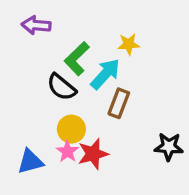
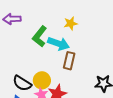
cyan arrow: (105, 74) -> (58, 44), turned 75
black semicircle: (61, 87) -> (22, 83), moved

